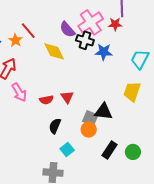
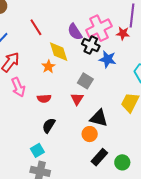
orange star: (15, 40) -> (48, 66), moved
red triangle: (67, 97) -> (77, 99), moved
gray square: (90, 118) -> (85, 81), moved
orange circle: (89, 130) -> (90, 134), moved
cyan square: (67, 150) -> (37, 150), moved

